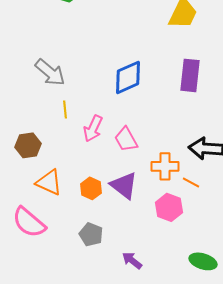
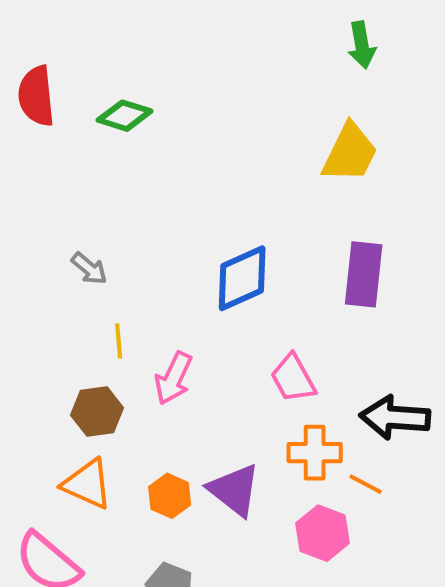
gray arrow: (50, 72) -> (89, 268), size x0.6
pink trapezoid: (126, 139) -> (293, 378), moved
brown hexagon: (28, 145) -> (97, 412), moved

